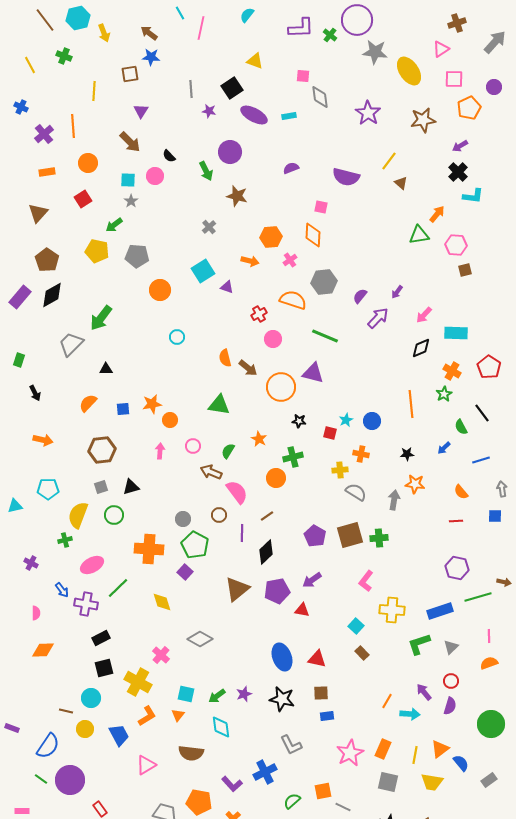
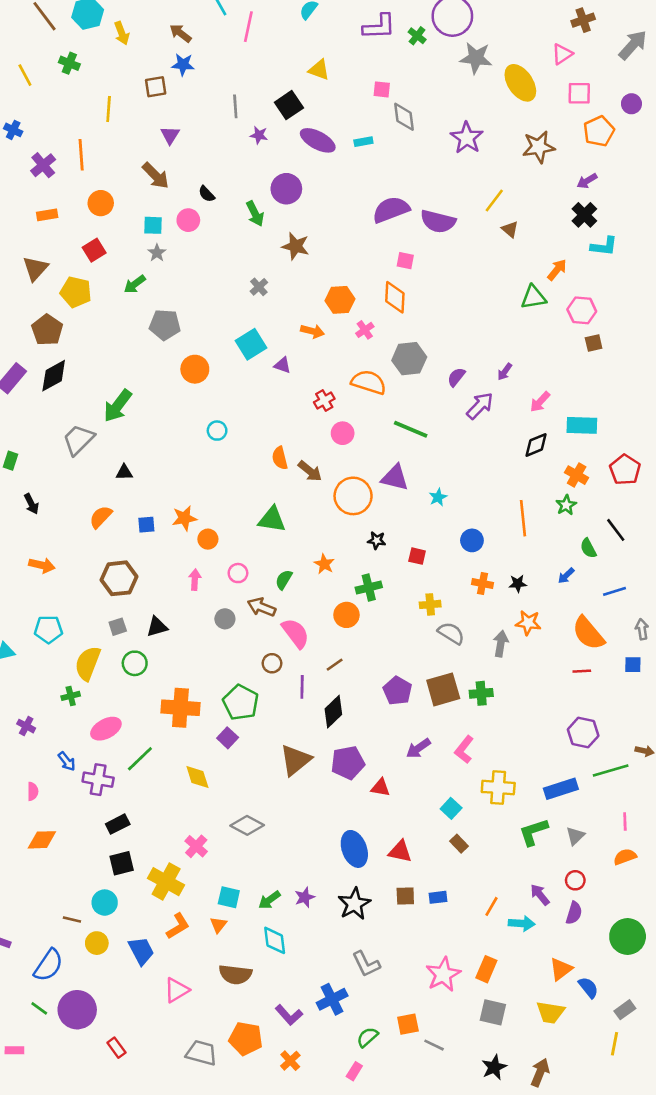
purple semicircle: (291, 168) -> (391, 210), moved, size x1.8
yellow pentagon: (97, 251) -> (76, 292), moved
cyan star: (346, 420) -> (438, 497), moved
orange cross: (361, 454) -> (482, 584), moved
orange semicircle: (461, 492) -> (588, 633), size x1.8
gray circle: (183, 519) -> (225, 619), moved
purple arrow: (312, 580) -> (418, 748), moved
black star: (282, 699) -> (354, 904), turned 30
blue rectangle: (327, 716) -> (438, 897), moved
yellow line: (415, 755) -> (614, 1044), moved

